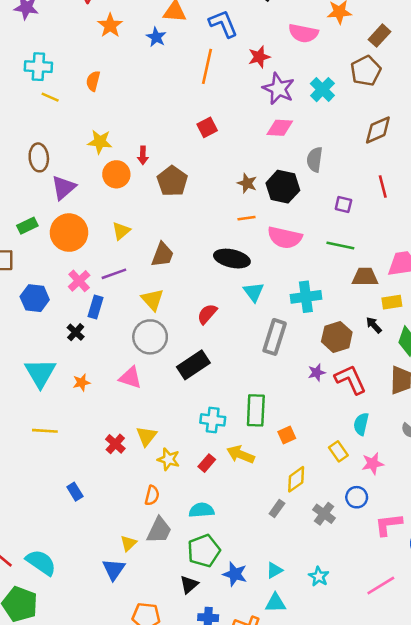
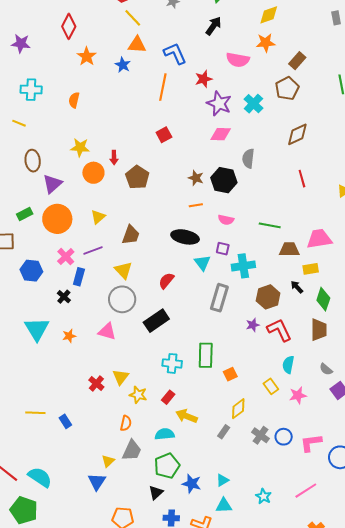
yellow line: (50, 97) -> (19, 123), moved
purple square: (343, 205) -> (223, 249), moved
pink semicircle: (285, 238) -> (226, 220), size x0.6
yellow line: (45, 431) -> (35, 413), moved
yellow arrow: (241, 454) -> (187, 416), moved
blue circle: (357, 497) -> (284, 437), moved
cyan star: (319, 576) -> (264, 496), moved

